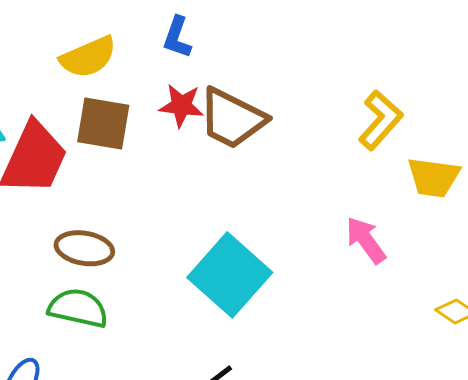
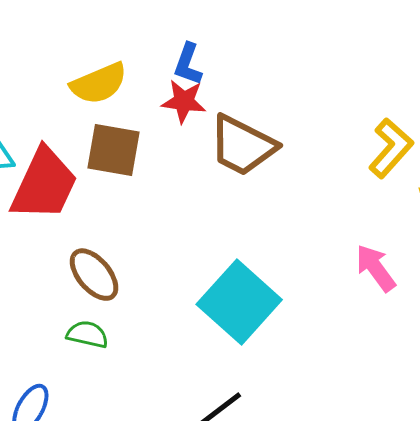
red star: (181, 106) -> (184, 101), moved
brown ellipse: (84, 248) -> (94, 275), turned 40
green semicircle: (78, 308) -> (87, 334), size x0.7

